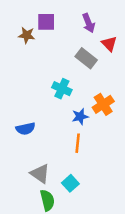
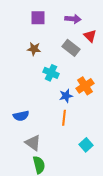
purple arrow: (89, 23) -> (73, 19), turned -63
brown star: (27, 35) -> (34, 49), moved
blue semicircle: (25, 129) -> (21, 116), moved
cyan square: (70, 183) -> (86, 145), moved

